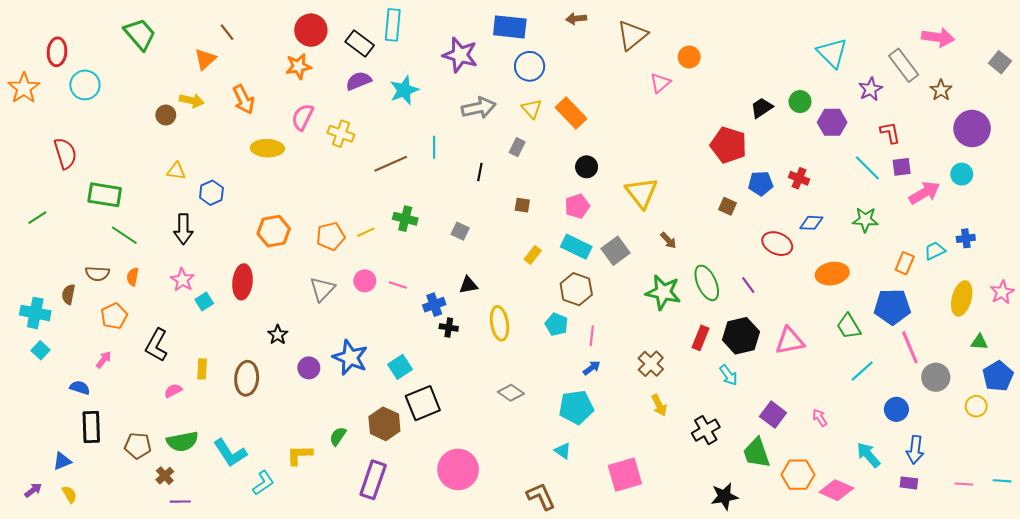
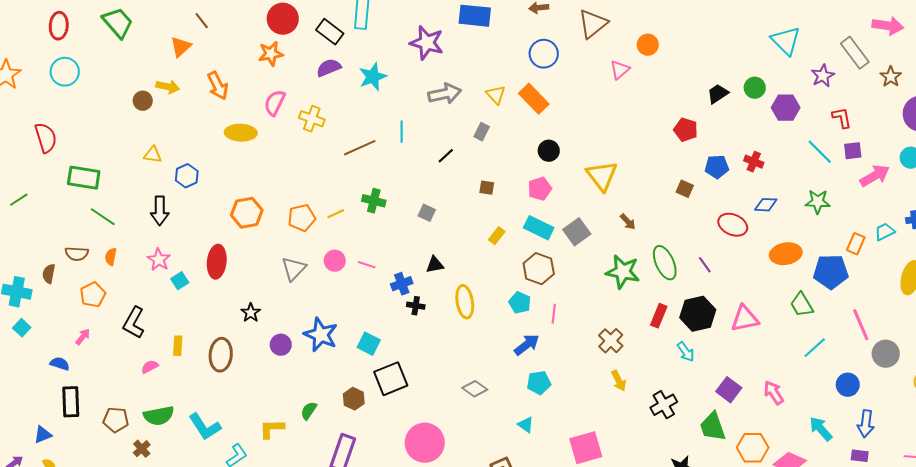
red ellipse: (57, 52) -> (59, 26), moved
blue circle: (530, 66) -> (544, 54), moved
red pentagon: (729, 145) -> (686, 130), size x0.7
black line: (480, 172) -> (446, 156), turned 36
blue pentagon: (892, 307) -> (831, 272), moved
cyan square: (400, 367) -> (369, 344), turned -30
blue arrow: (592, 368) -> (527, 345), moved, size x1.5
gray diamond: (511, 393) -> (475, 389), moved
cyan pentagon: (576, 407) -> (539, 383), size x0.7
pink arrow: (820, 418) -> (774, 393), size x1.4
brown hexagon: (384, 424) -> (354, 399), size x0.7

